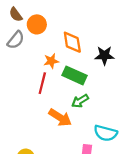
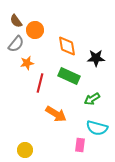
orange star: (51, 61) -> (27, 63), moved
green arrow: (80, 101) -> (92, 99), moved

